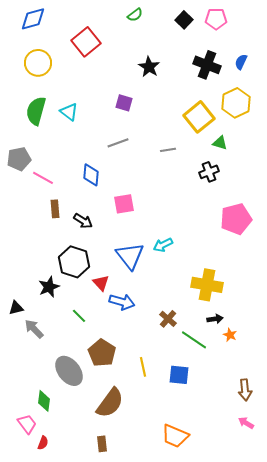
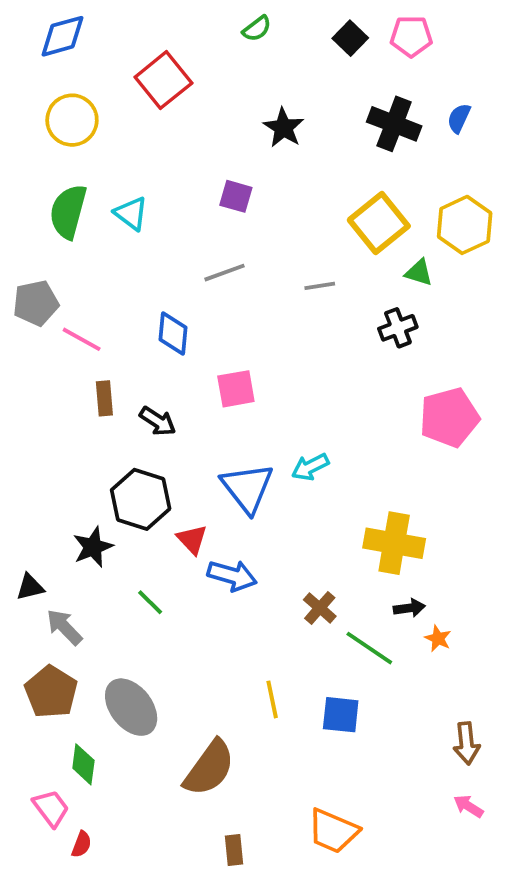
yellow hexagon: (236, 103) -> (465, 225), moved
brown pentagon: (102, 353) -> (51, 692), moved
brown rectangle: (102, 444) -> (234, 850), moved

